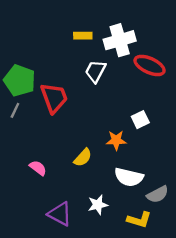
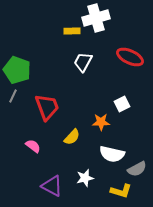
white cross: (120, 40) -> (96, 18), moved
red trapezoid: (54, 98) -> (47, 107), moved

